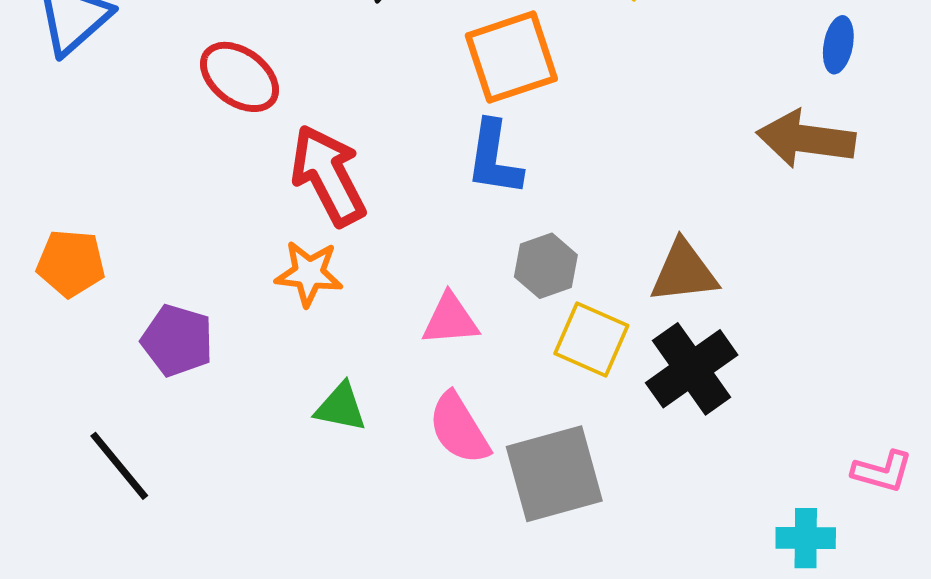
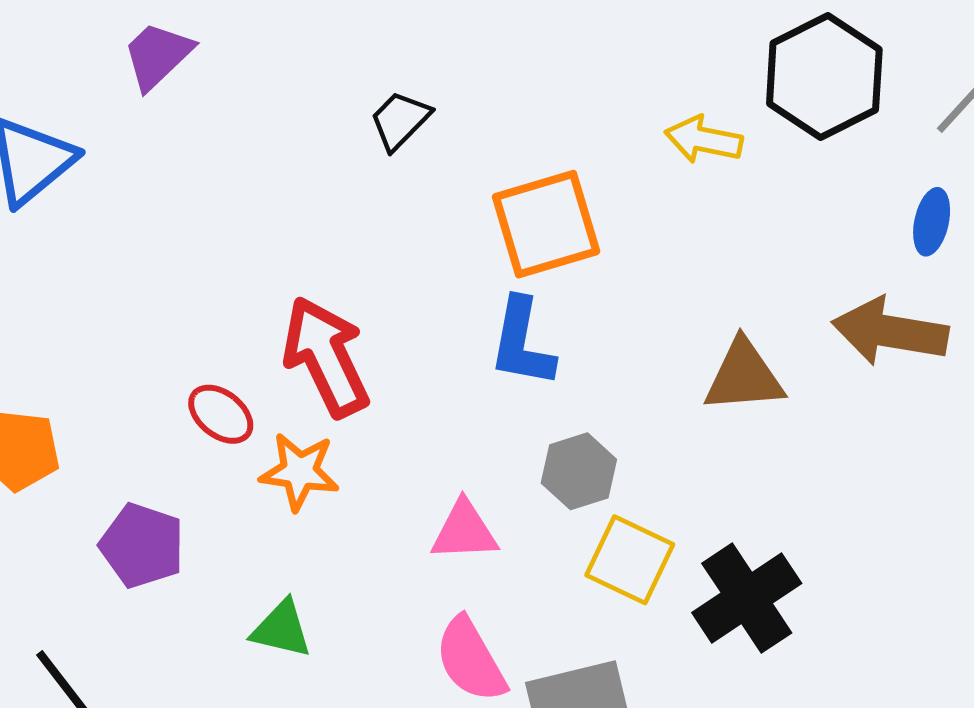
red ellipse: (240, 77) -> (221, 414), moved, size x0.7
brown triangle: (684, 272) -> (744, 376), moved
green triangle: (341, 407) -> (282, 629), moved

